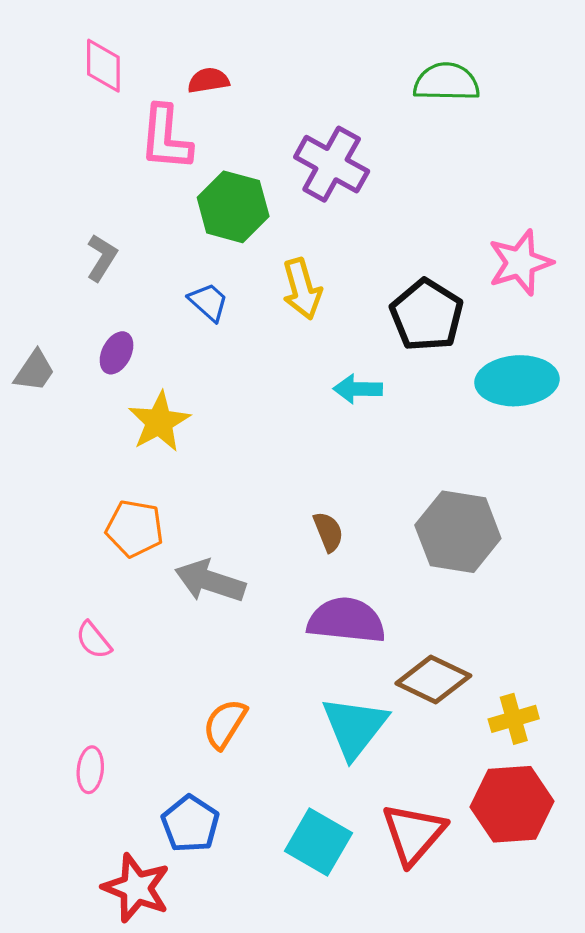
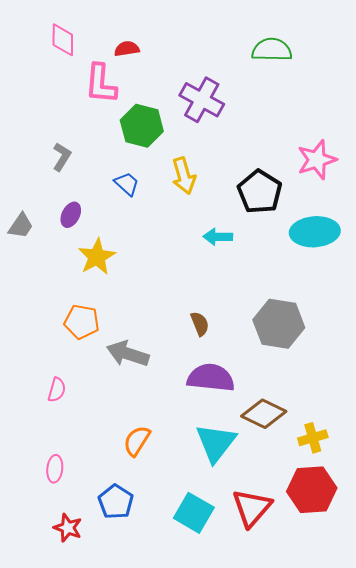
pink semicircle: (94, 640) -> (57, 390), turned -125
red star: (136, 888) -> (68, 528), moved, size x0.7

